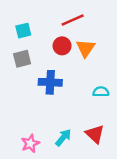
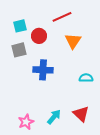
red circle: (62, 46) -> (39, 36), moved

